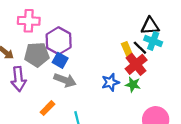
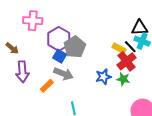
yellow rectangle: (127, 50) -> (119, 48), turned -40
gray pentagon: (37, 55) -> (75, 47), moved, turned -30
orange rectangle: (47, 108) -> (47, 86), moved

